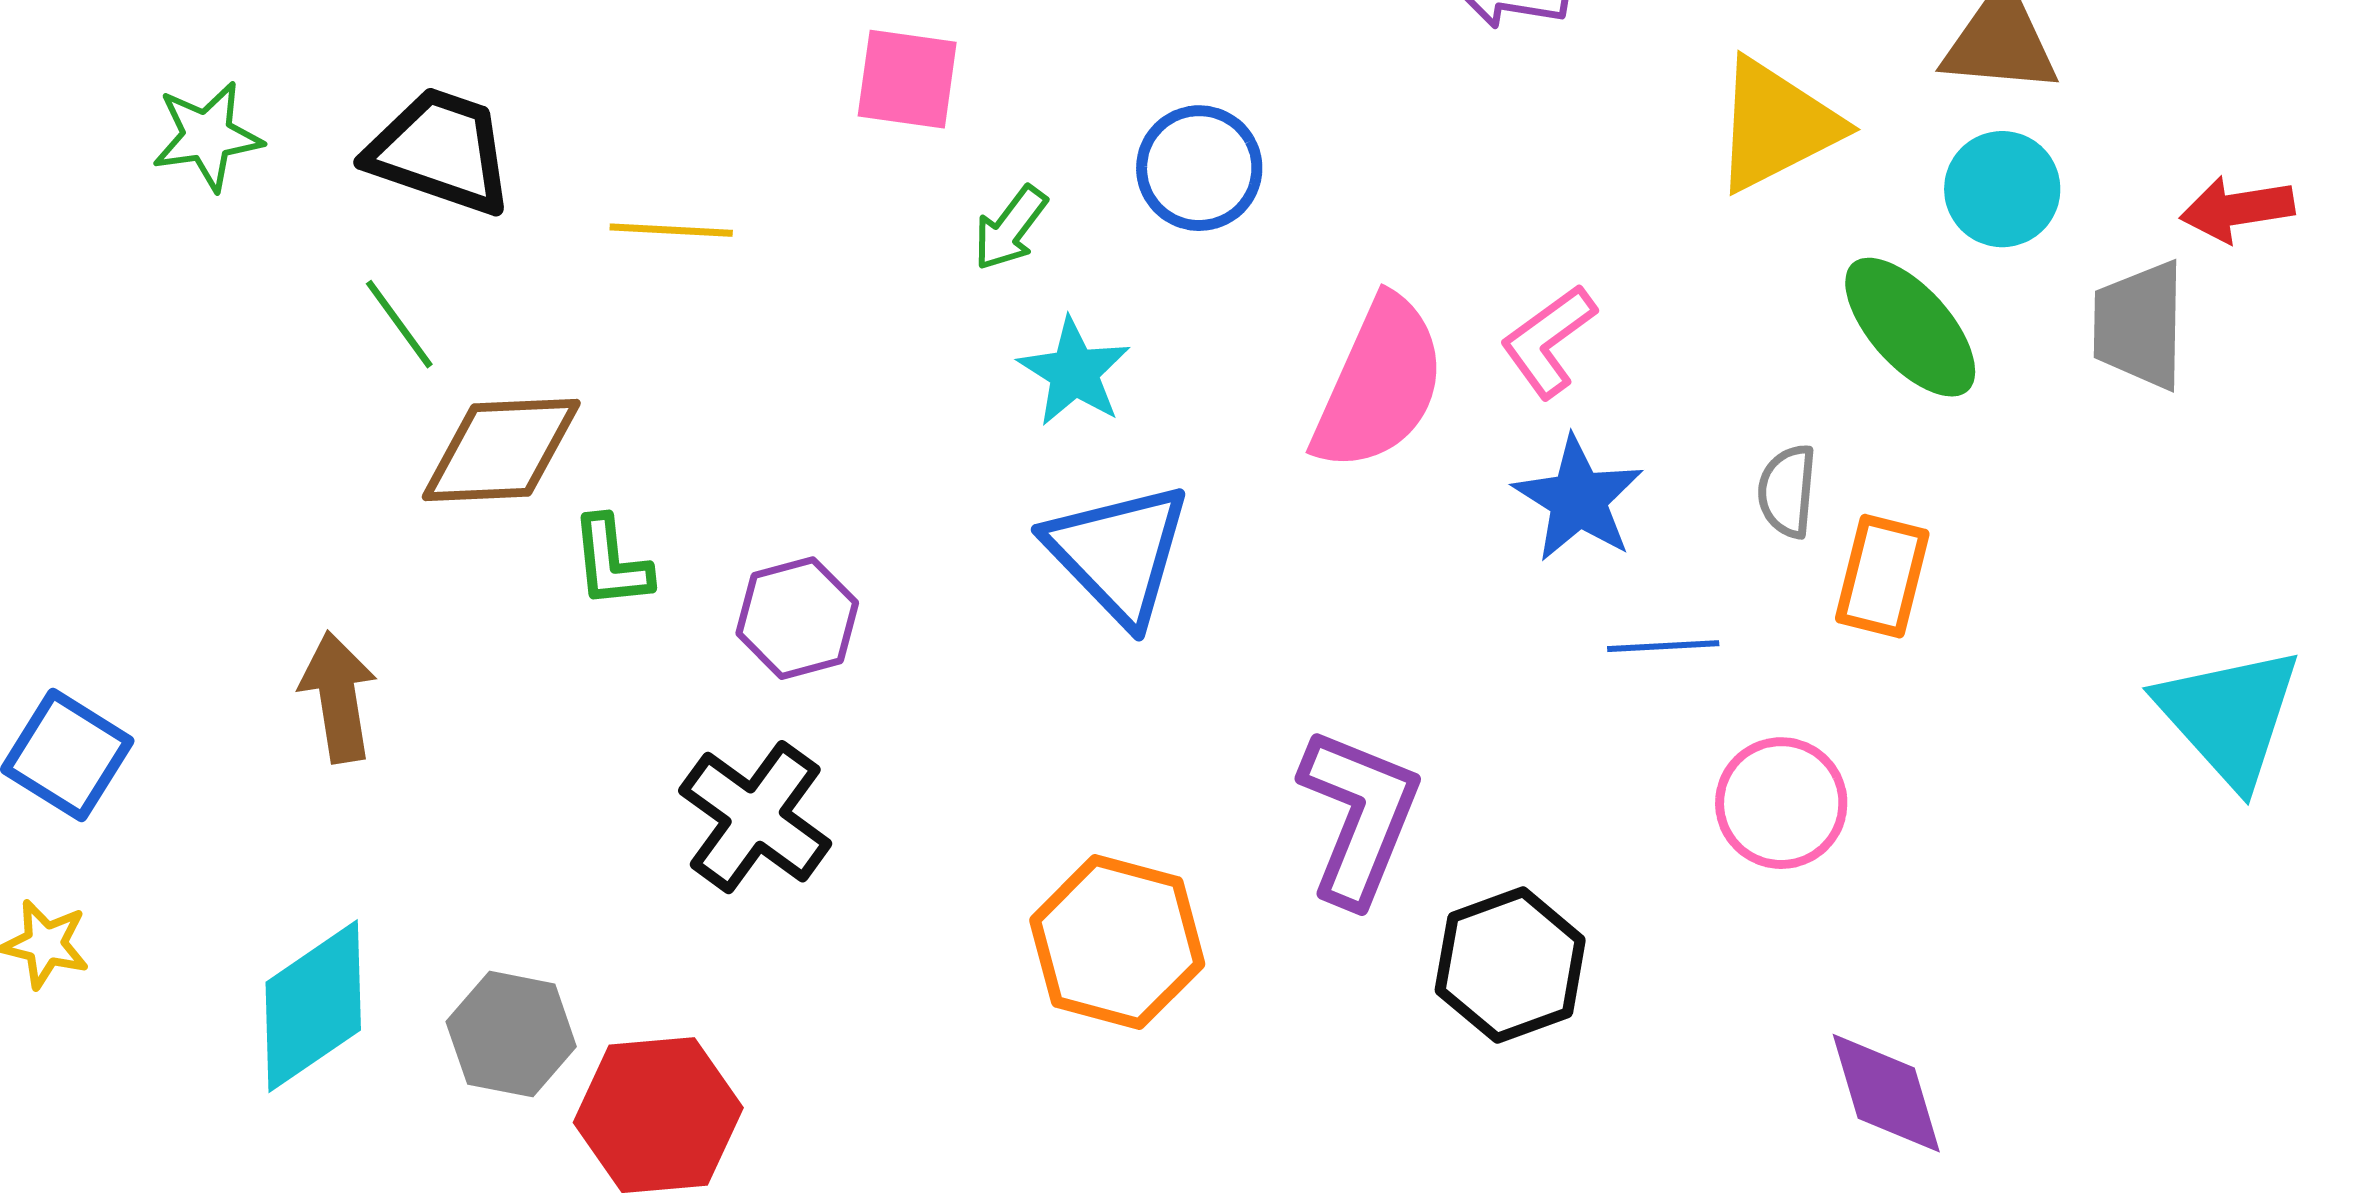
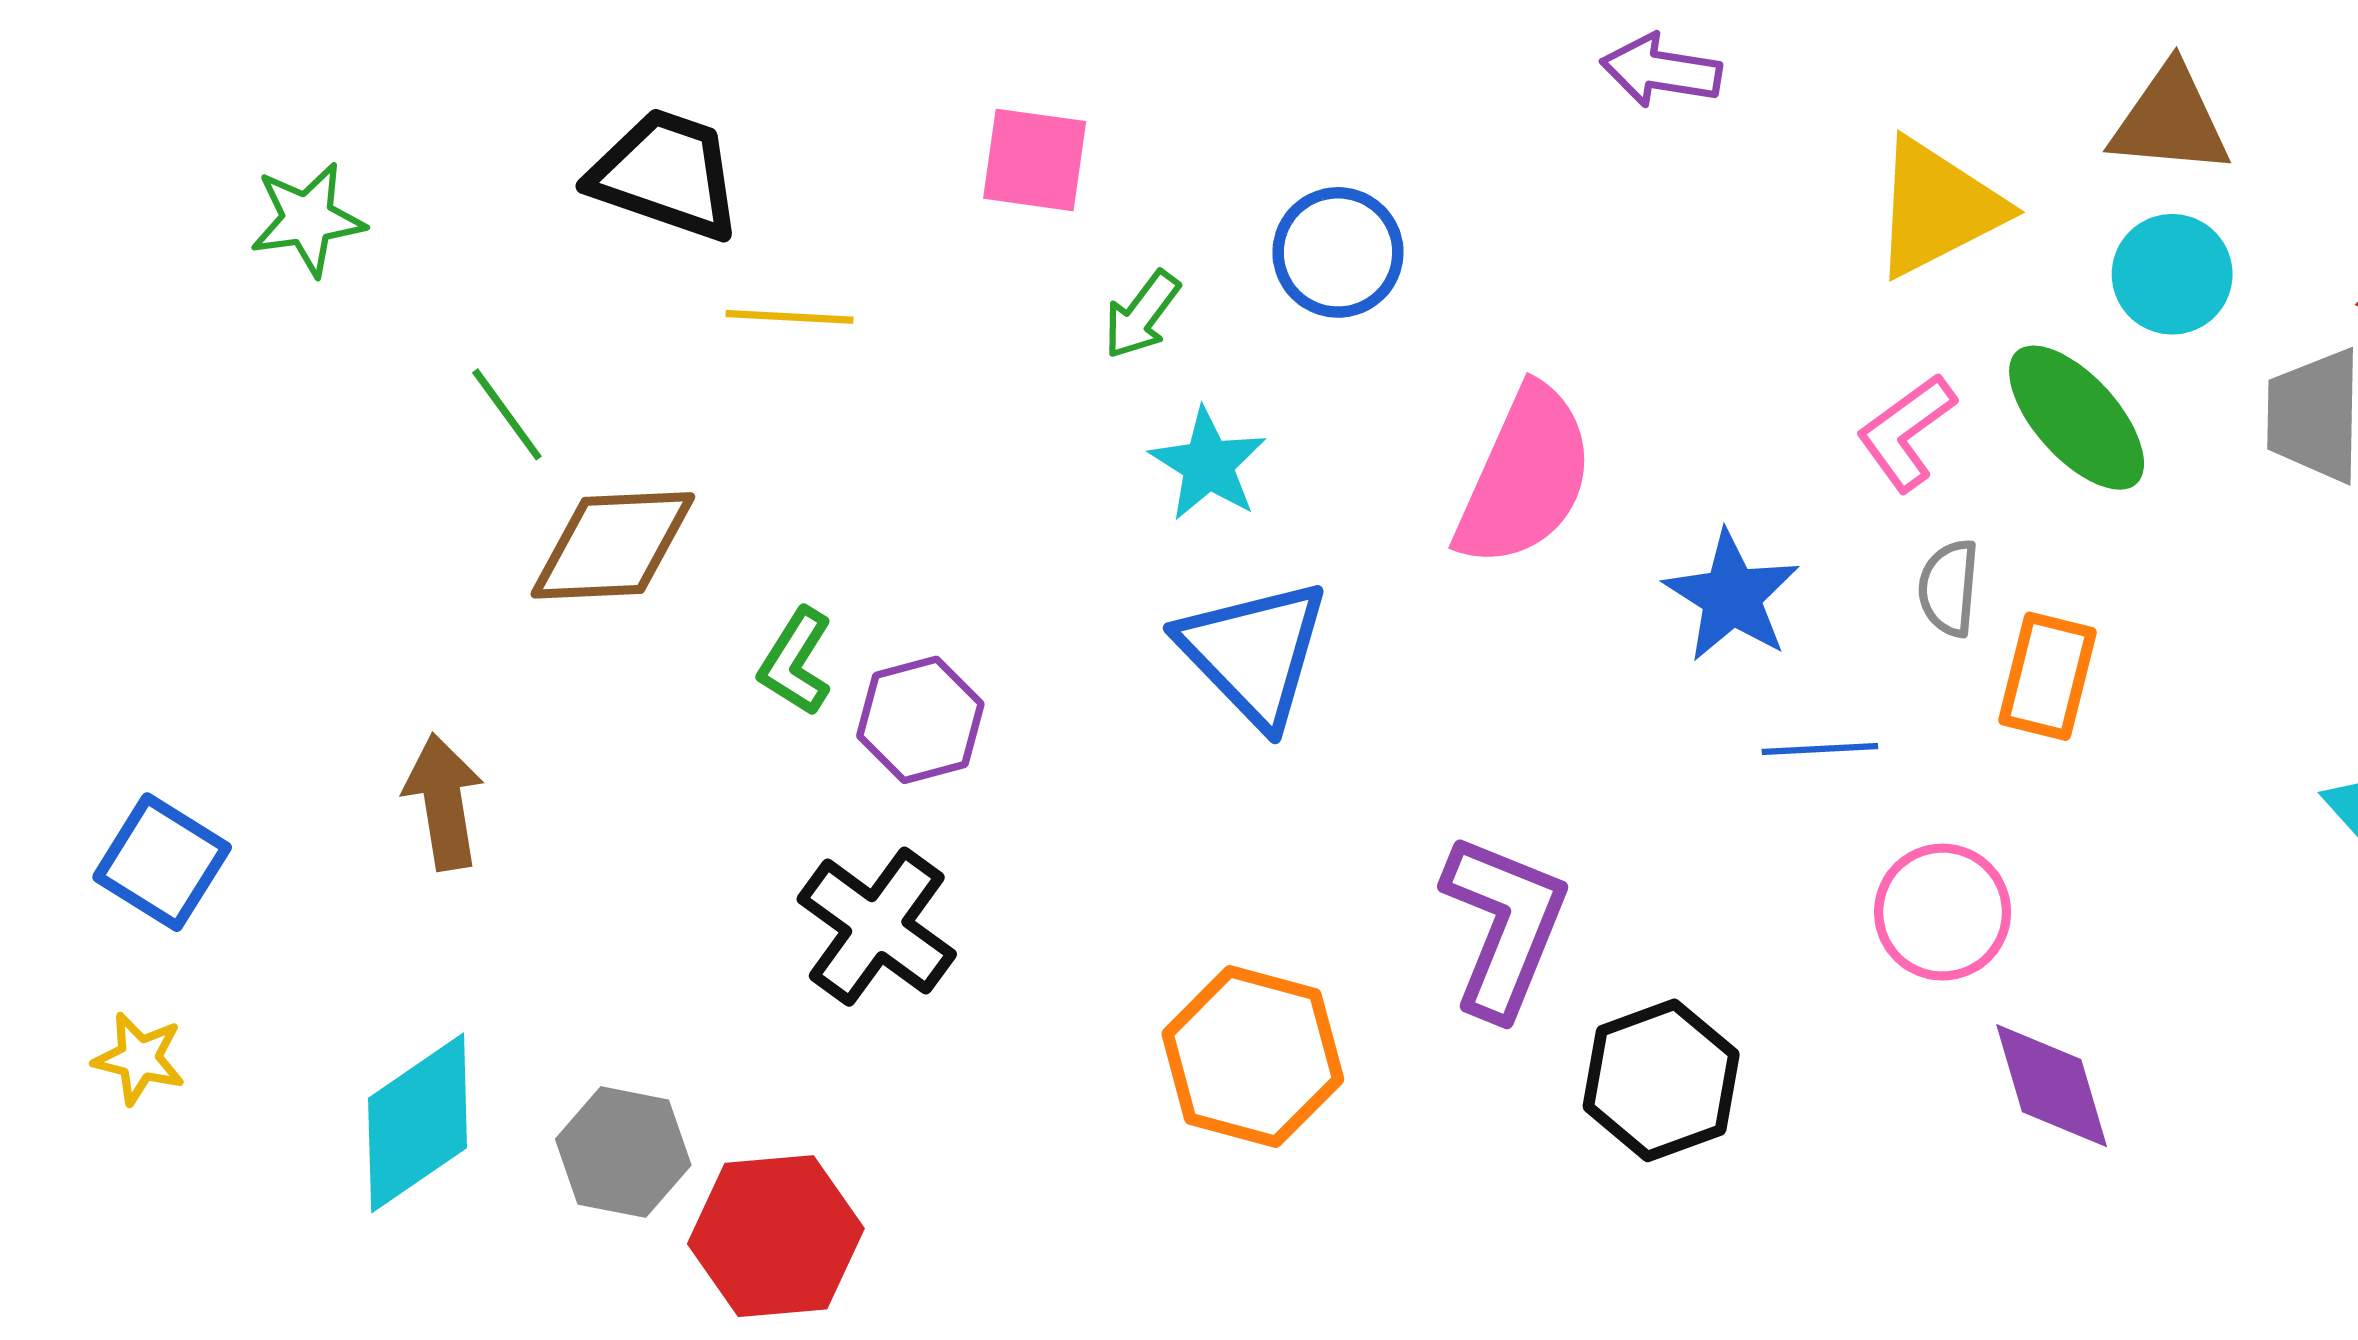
black trapezoid: (440, 151) -> (666, 175), moved
pink L-shape: (1548, 341) -> (1906, 432), moved
green L-shape: (611, 562) -> (796, 662), moved, turned 38
purple diamond: (1886, 1093) -> (2052, 1086), moved

